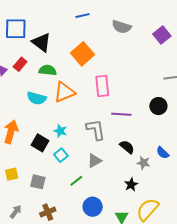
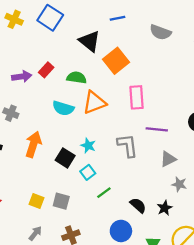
blue square: (16, 29) -> (50, 18), moved, turned 30
black triangle: (41, 42) -> (90, 41), moved
black semicircle: (127, 147) -> (138, 205), moved
gray triangle: (94, 161) -> (168, 159), moved
yellow square: (12, 174) -> (37, 201), moved, turned 32
green line: (76, 181) -> (104, 193), moved

